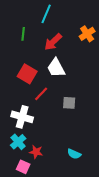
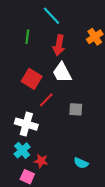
cyan line: (46, 14) -> (52, 16), turned -66
red arrow: (53, 42) -> (59, 45), turned -36

